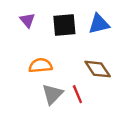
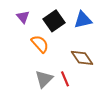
black square: (64, 25) -> (54, 21), turned -30
orange semicircle: (40, 66) -> (40, 44), moved, turned 54

